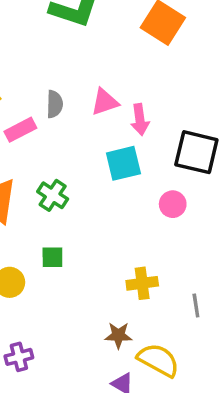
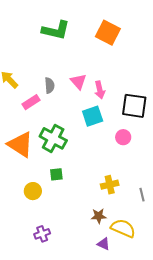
pink triangle: (105, 102) -> (78, 82), turned -48
green cross: (53, 195) -> (53, 138), size x1.5

